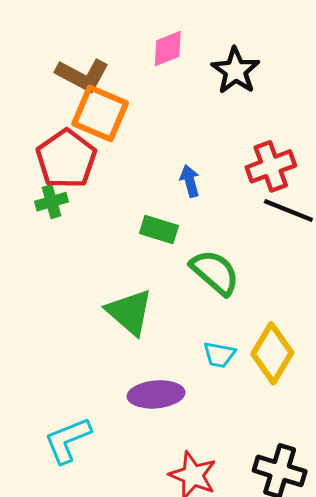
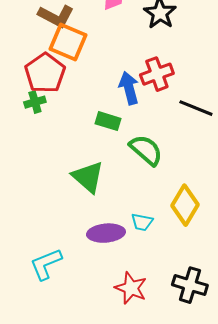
red cross: (271, 166) -> (157, 74), moved
blue arrow: (190, 181) -> (129, 88), size x1.5
cyan trapezoid: (219, 355) -> (142, 222), moved

